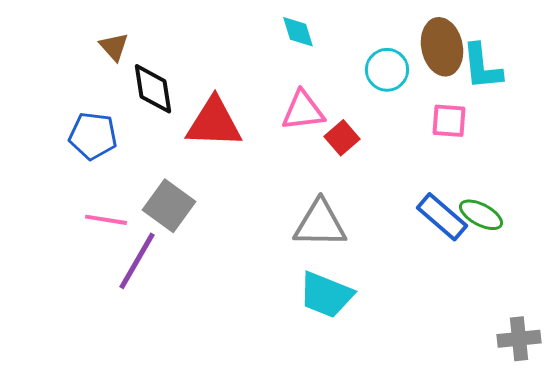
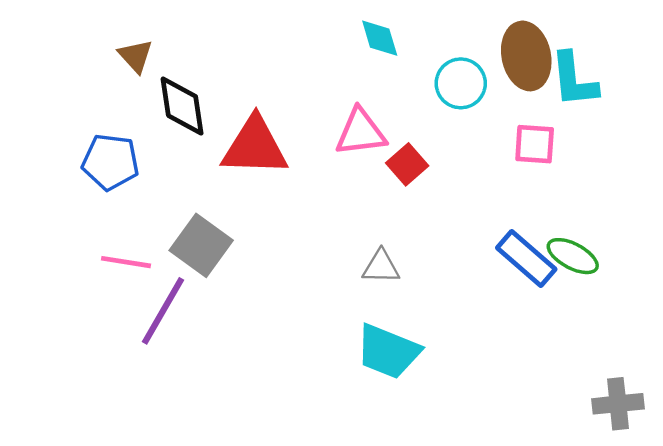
cyan diamond: (298, 32) -> (380, 38), moved
gray triangle: (320, 224) -> (381, 267), size x0.6

